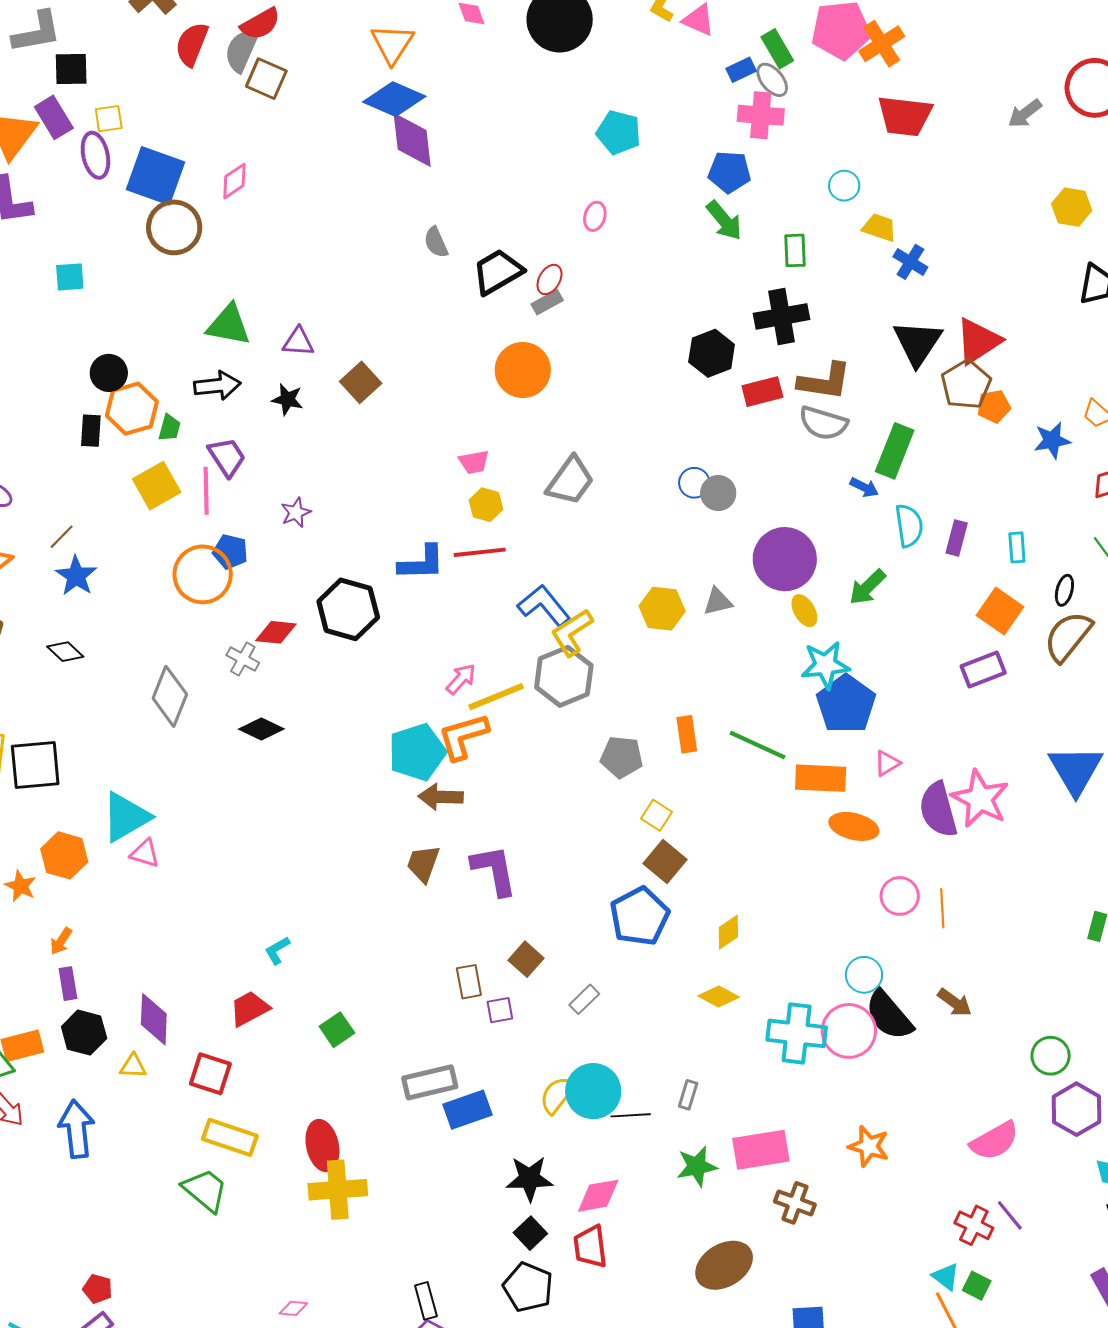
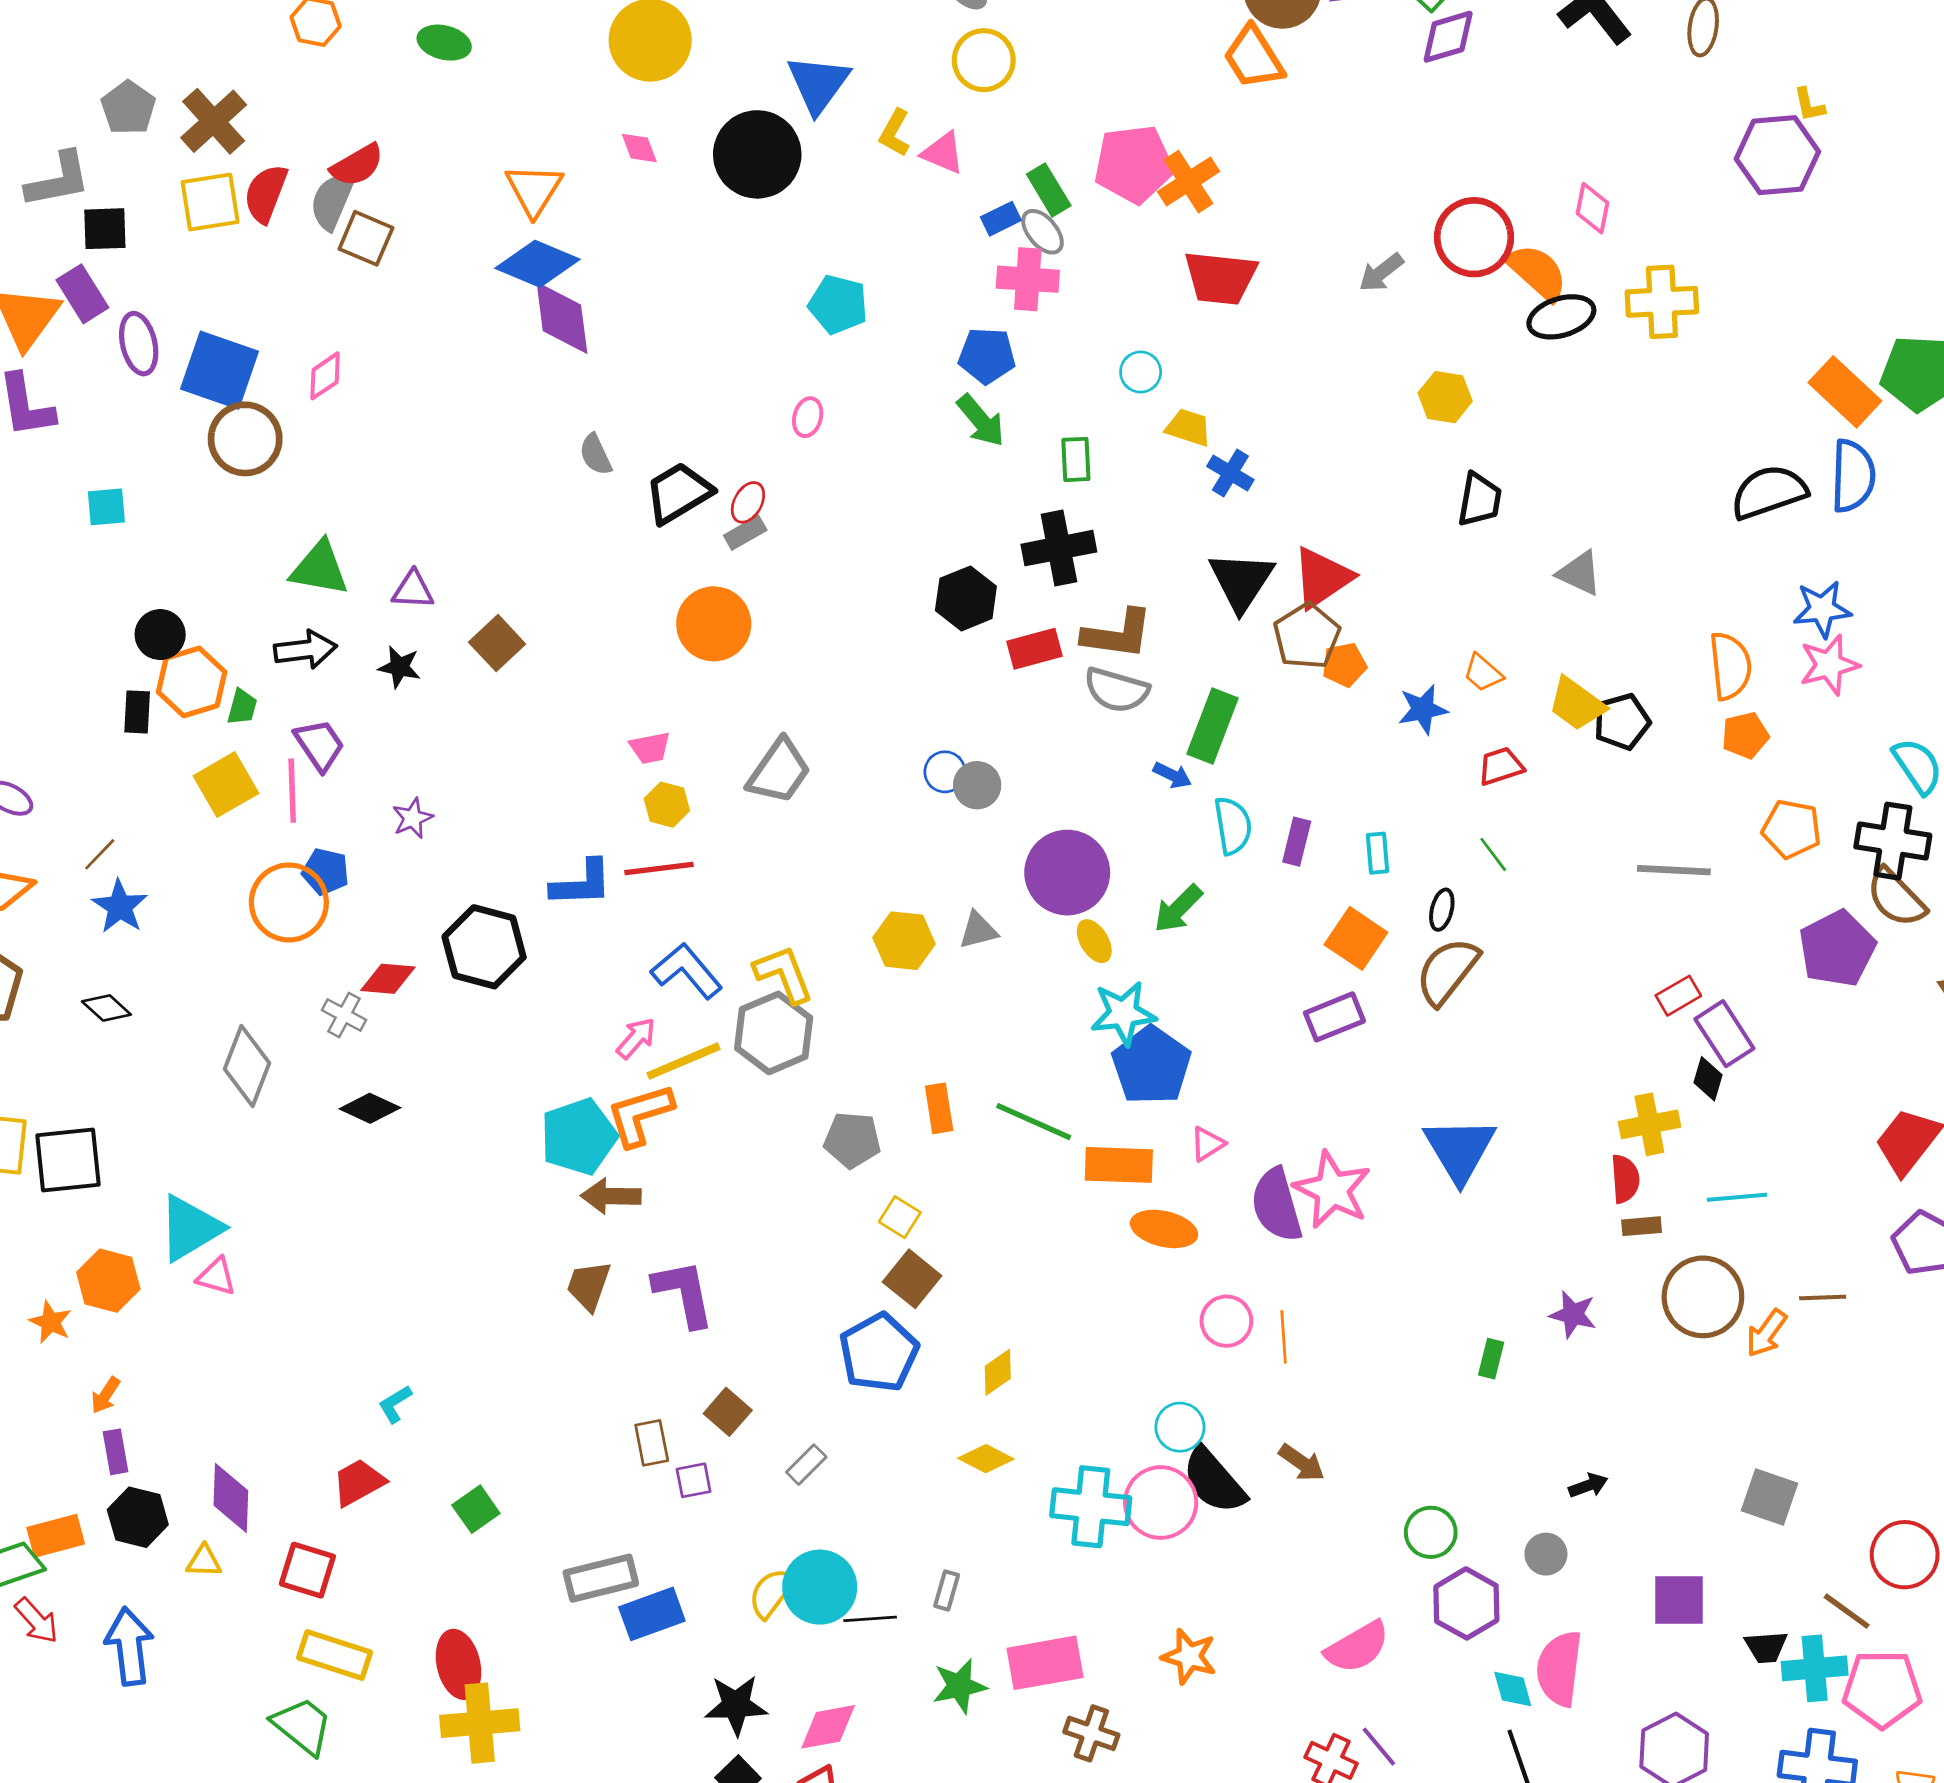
yellow square: (109, 119) -> (210, 202), moved, size x1.6
blue L-shape: (544, 606) -> (687, 971), moved
yellow L-shape: (572, 633) -> (784, 974), turned 102

